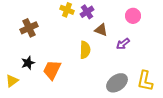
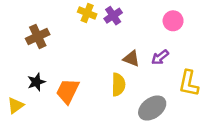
brown triangle: (101, 30) -> (131, 59), moved
yellow semicircle: (85, 50) -> (118, 85), moved
yellow L-shape: (145, 81) -> (189, 83), moved

